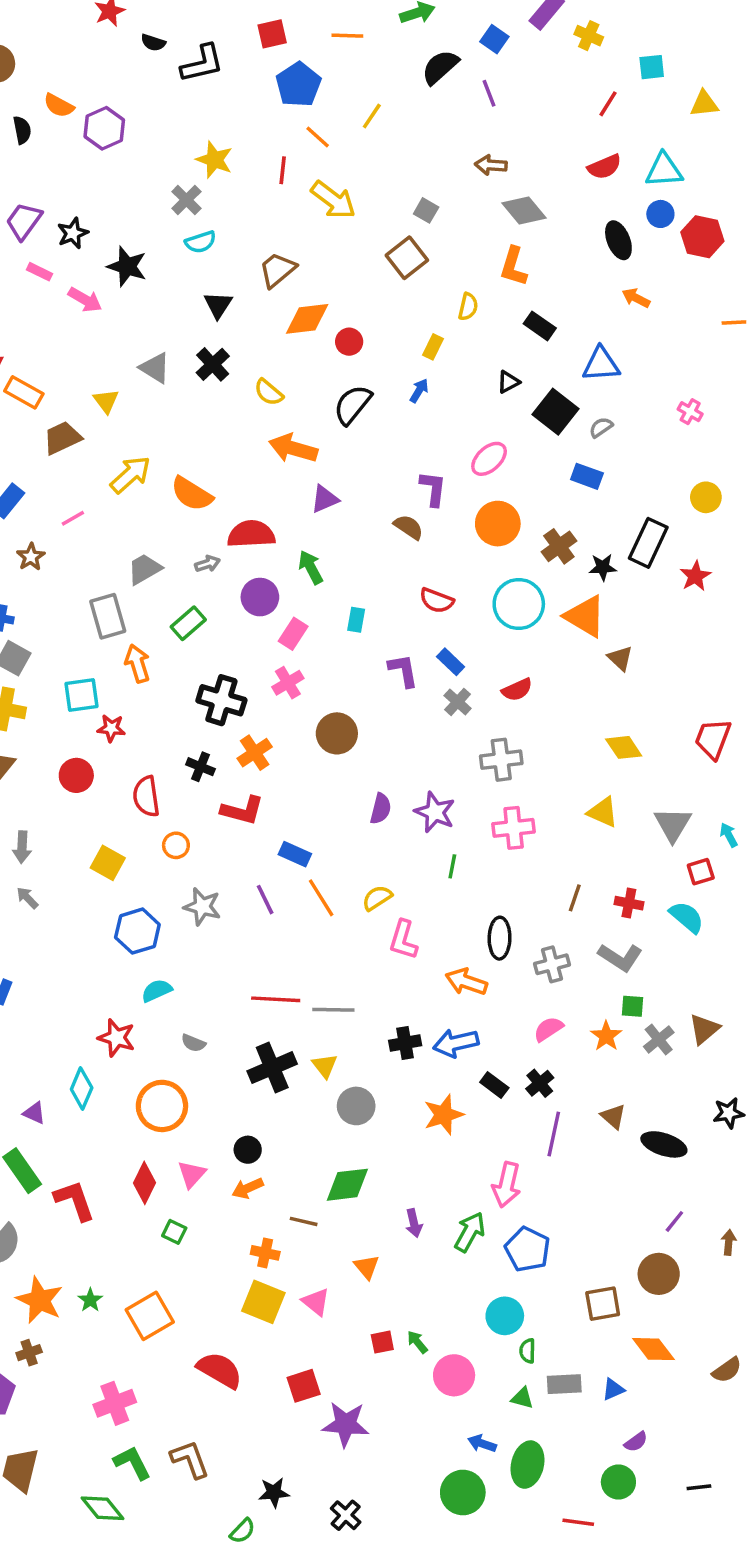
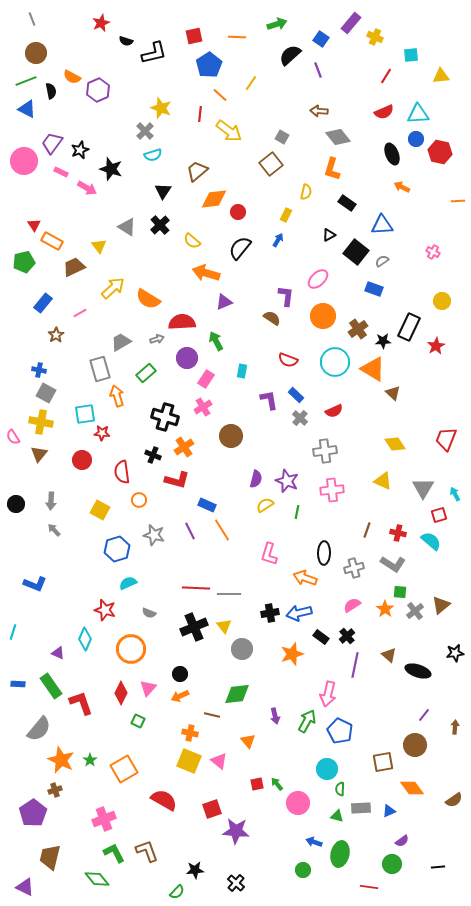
yellow semicircle: (377, 898) -> (265, 505), moved
green circle: (463, 1493) -> (303, 870), size x0.6

